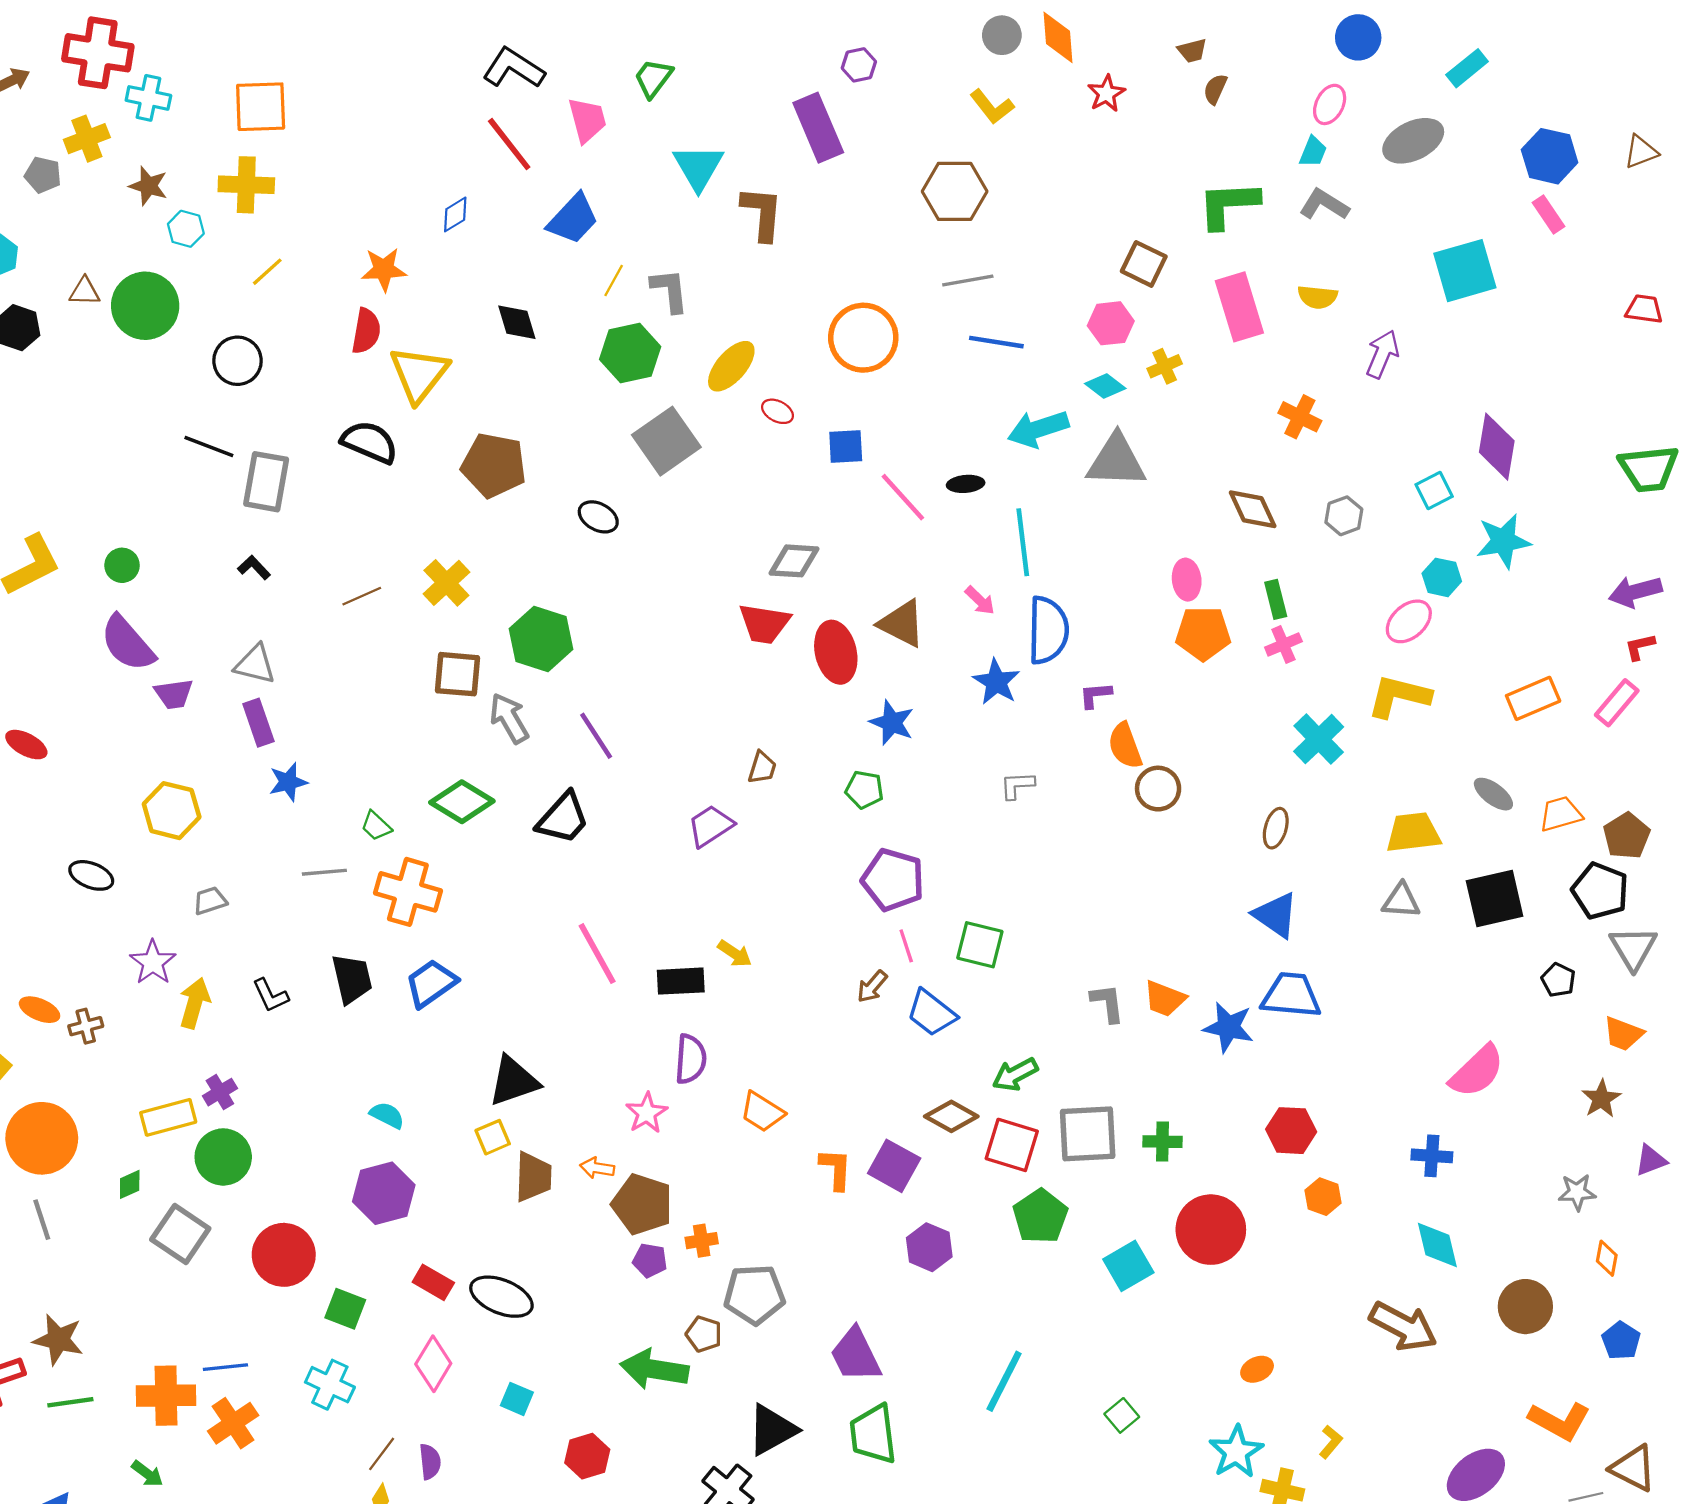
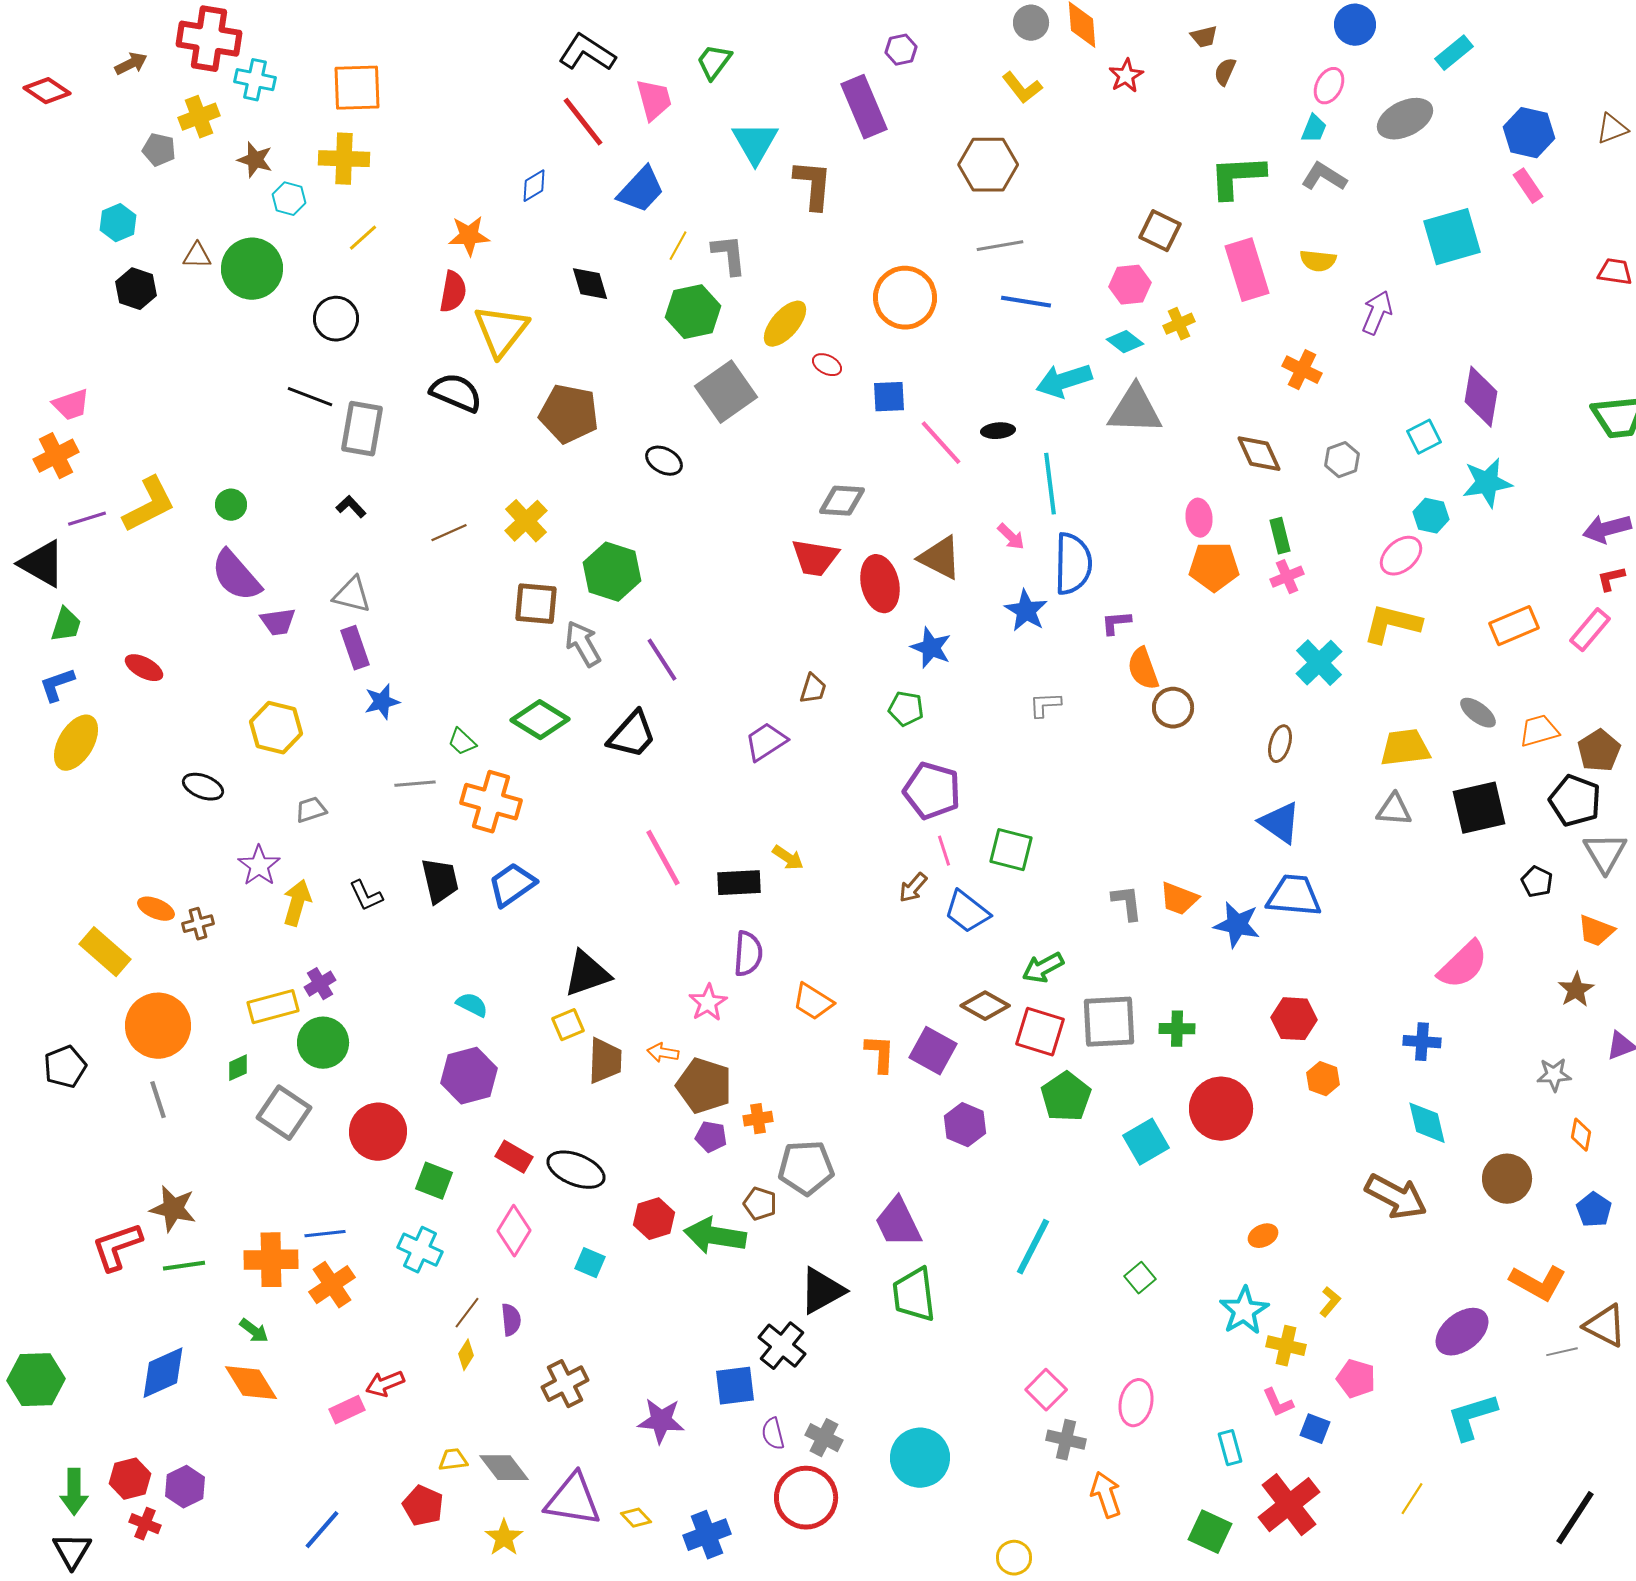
red hexagon: (587, 1456) -> (654, 1219), moved

